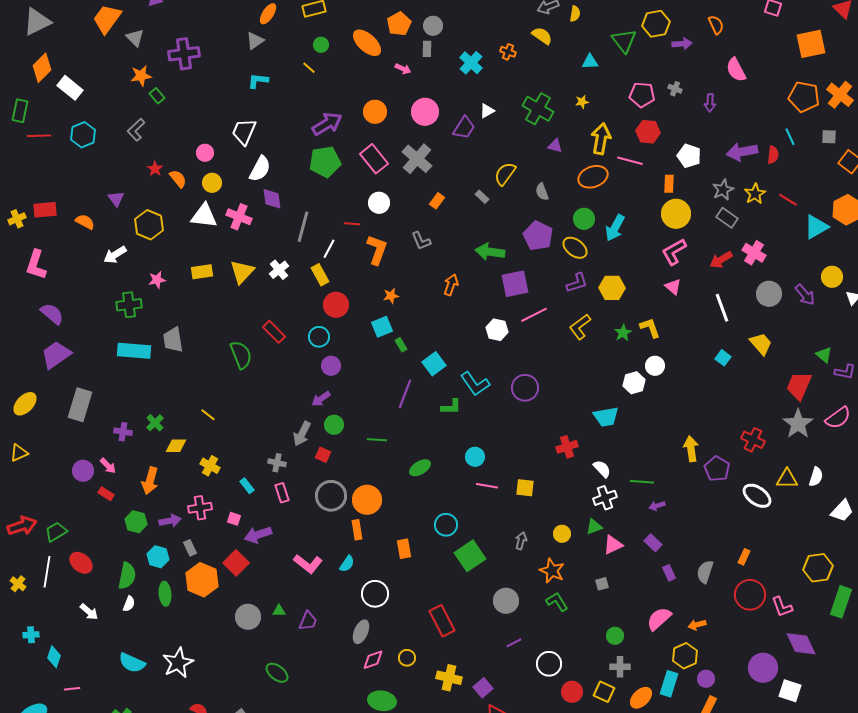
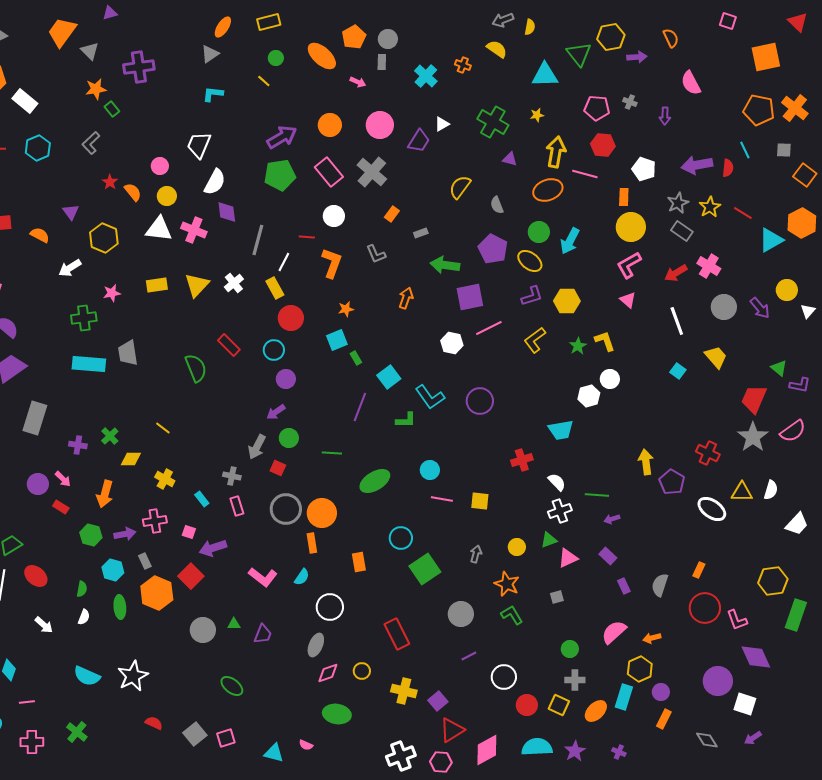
cyan triangle: (590, 62) -> (545, 75), size x1.6
gray rectangle: (482, 197) -> (421, 233), moved, turned -64
green ellipse: (420, 468) -> (375, 481), size x1.4
green semicircle: (127, 576) -> (82, 589), size x0.6

